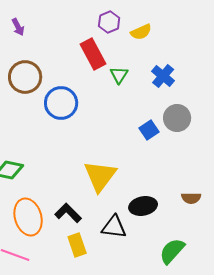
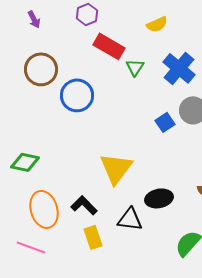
purple hexagon: (109, 22) -> (87, 14), moved
red rectangle: (93, 54) -> (109, 46), turned -32
blue cross: (163, 76) -> (179, 68), size x1.4

